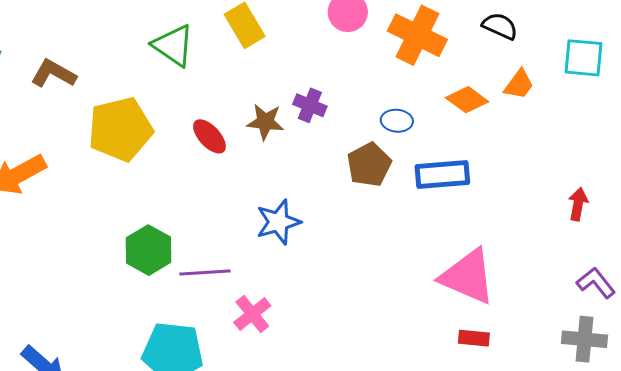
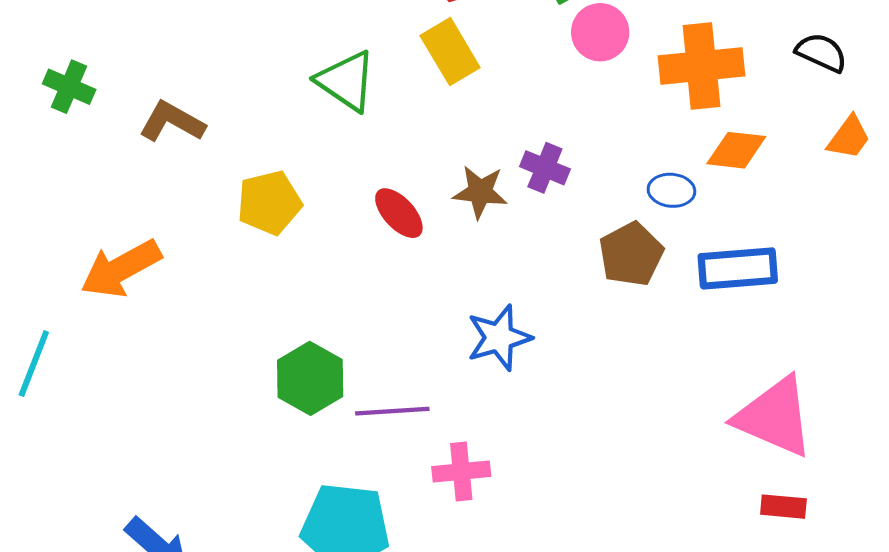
orange cross: (417, 35) -> (701, 66), turned -32
orange diamond: (467, 100) -> (736, 150), moved, turned -30
yellow pentagon: (120, 129) -> (269, 203), size x0.7
pink cross: (252, 314) -> (461, 471), turned 33

